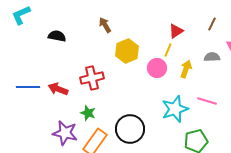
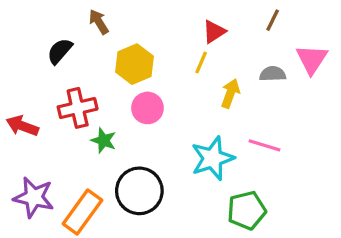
black semicircle: (57, 36) -> (60, 51), moved, turned -60
pink circle: (157, 68) -> (147, 108), moved
green star: (88, 113) -> (104, 140), moved

